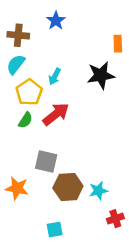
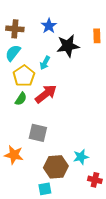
blue star: (56, 21) -> (49, 26), moved
black star: (101, 75) -> (68, 46), moved
brown hexagon: (68, 187) -> (56, 167), moved
red cross: (115, 219) -> (95, 180), turned 32

